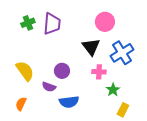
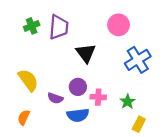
black triangle: (91, 47) -> (86, 53), moved
purple circle: (62, 71) -> (78, 87), moved
pink cross: (99, 72) -> (98, 97), moved

